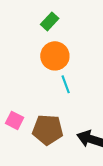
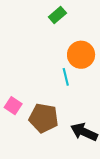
orange circle: (55, 56) -> (81, 55), moved

